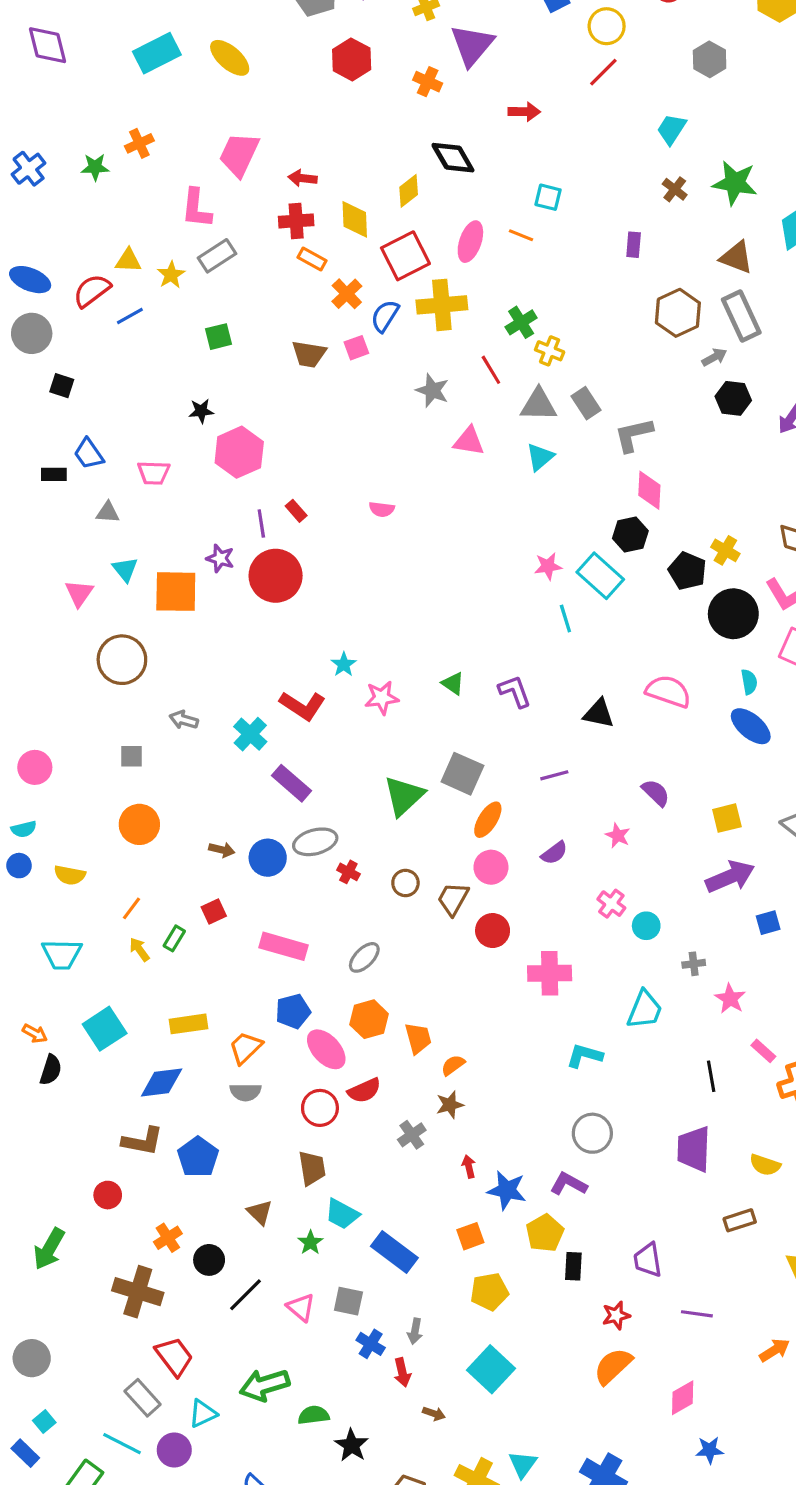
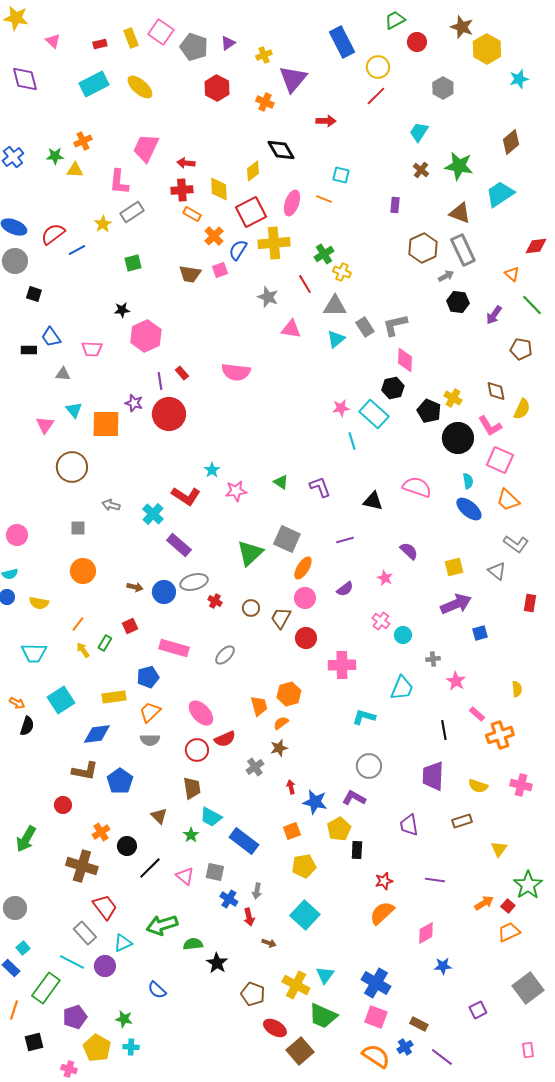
yellow triangle: (128, 261) -> (75, 170), moved
gray rectangle: (586, 403) -> (365, 327), moved
pink semicircle: (382, 509) -> (236, 372), size x1.8
blue pentagon: (293, 1011) -> (148, 677), moved
orange hexagon: (369, 1019) -> (289, 694), moved
purple trapezoid: (648, 1260) -> (409, 825), moved

